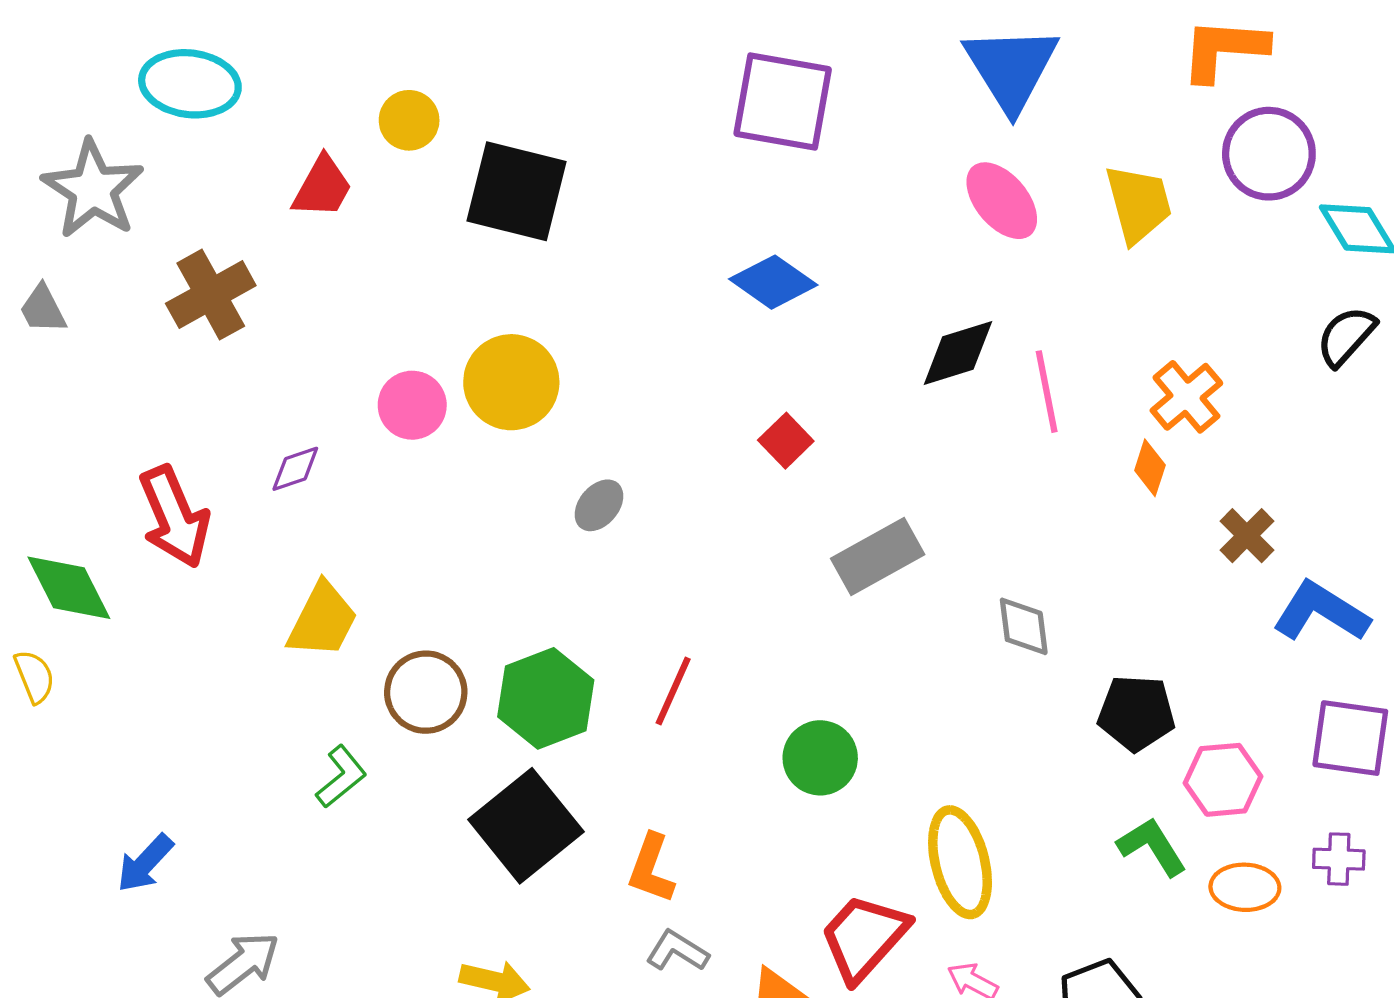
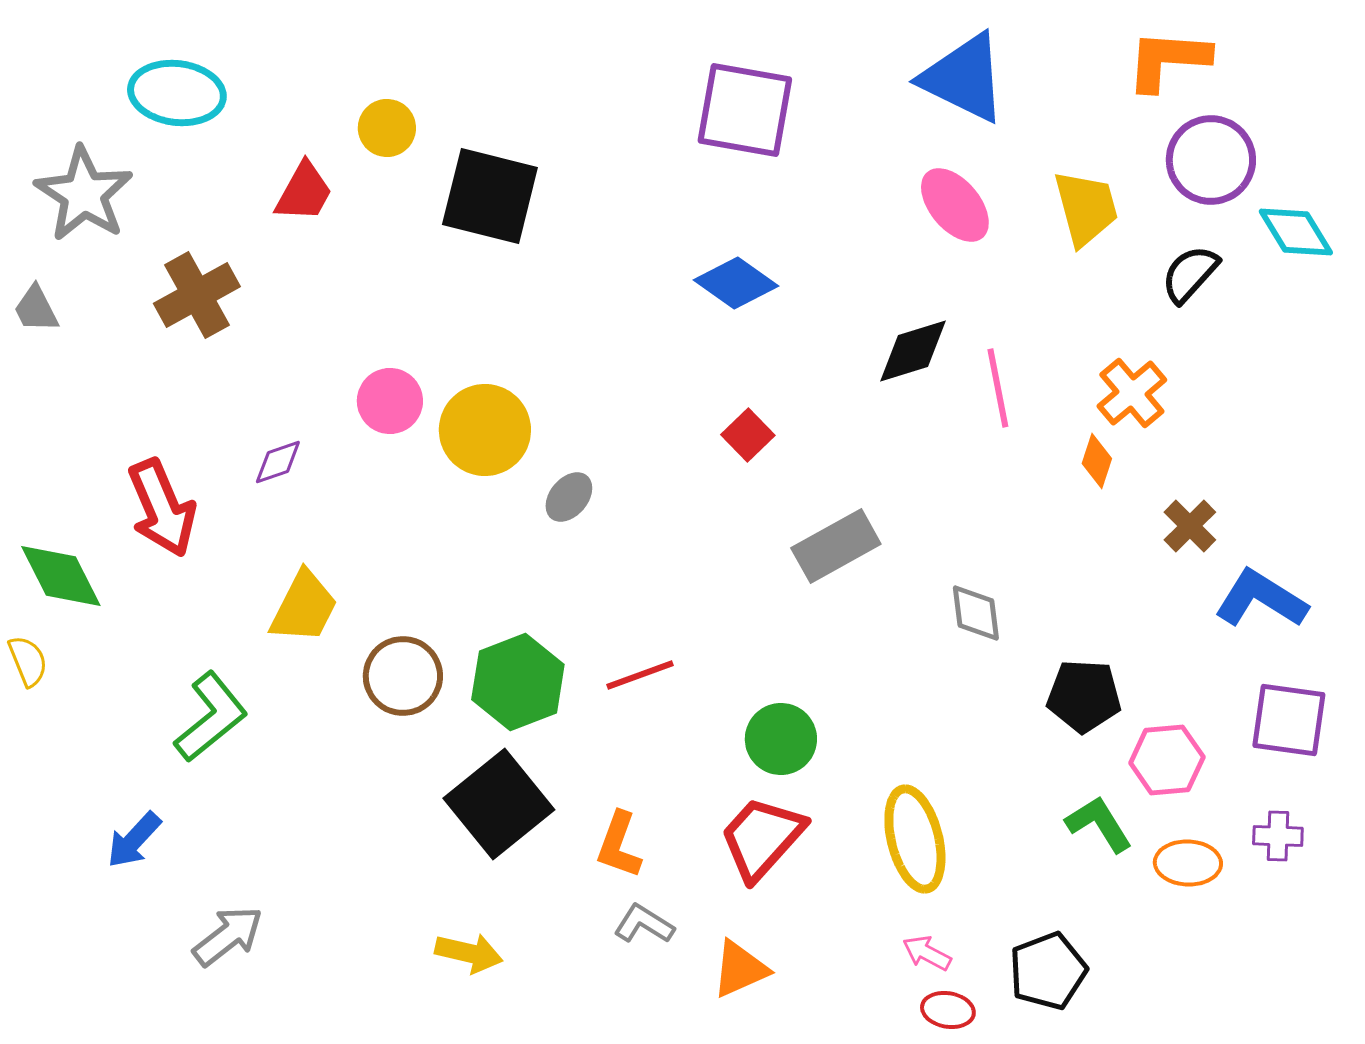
blue triangle: (1011, 68) -> (964, 78), turned -32
black semicircle: (1346, 336) -> (1190, 274), moved
yellow circle: (511, 382) -> (485, 430), moved
red line: (673, 691) -> (640, 675), turned 46
green L-shape: (341, 777) -> (211, 717), moved, size x1.5
red trapezoid: (864, 937) -> (762, 838), moved

